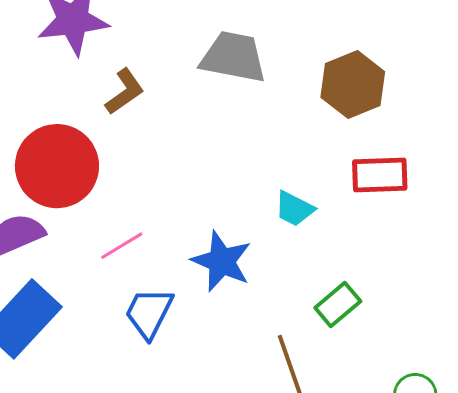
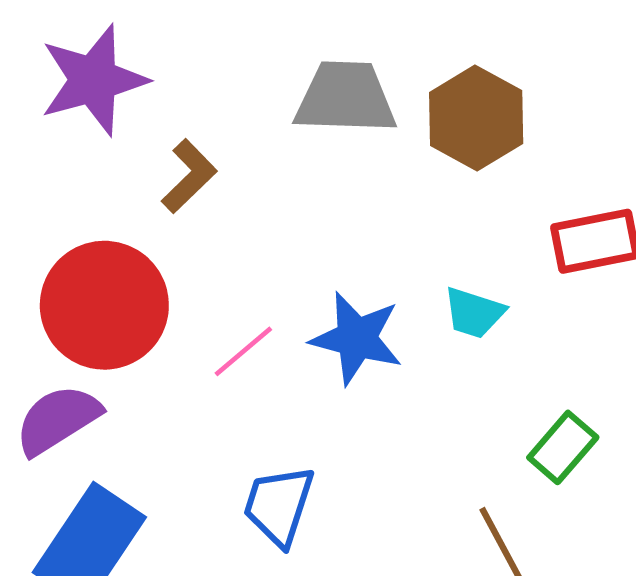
brown hexagon: (353, 85) -> (476, 118), moved
pink line: (122, 246) -> (243, 351), moved
blue star: (222, 261) -> (357, 338), moved

